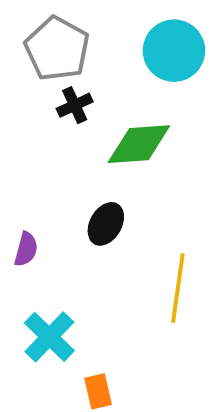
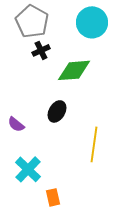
purple semicircle: (26, 249) -> (16, 124), turned 114

